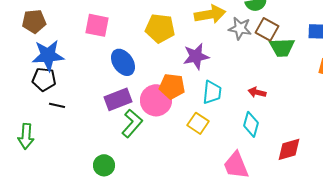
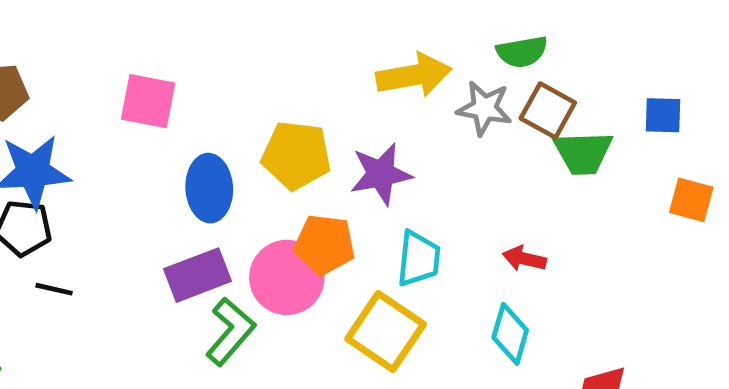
yellow pentagon: (160, 28) -> (296, 155), moved
blue ellipse: (123, 62) -> (209, 188), turned 32
yellow square: (198, 123) -> (386, 332), size x1.5

